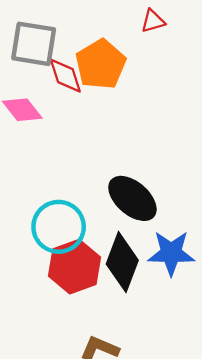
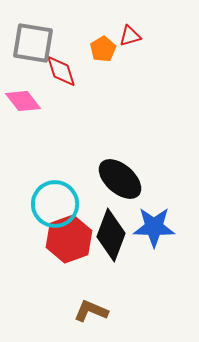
red triangle: (153, 21) -> (130, 36), moved
orange pentagon: (101, 64) -> (103, 49), moved, size x0.6

